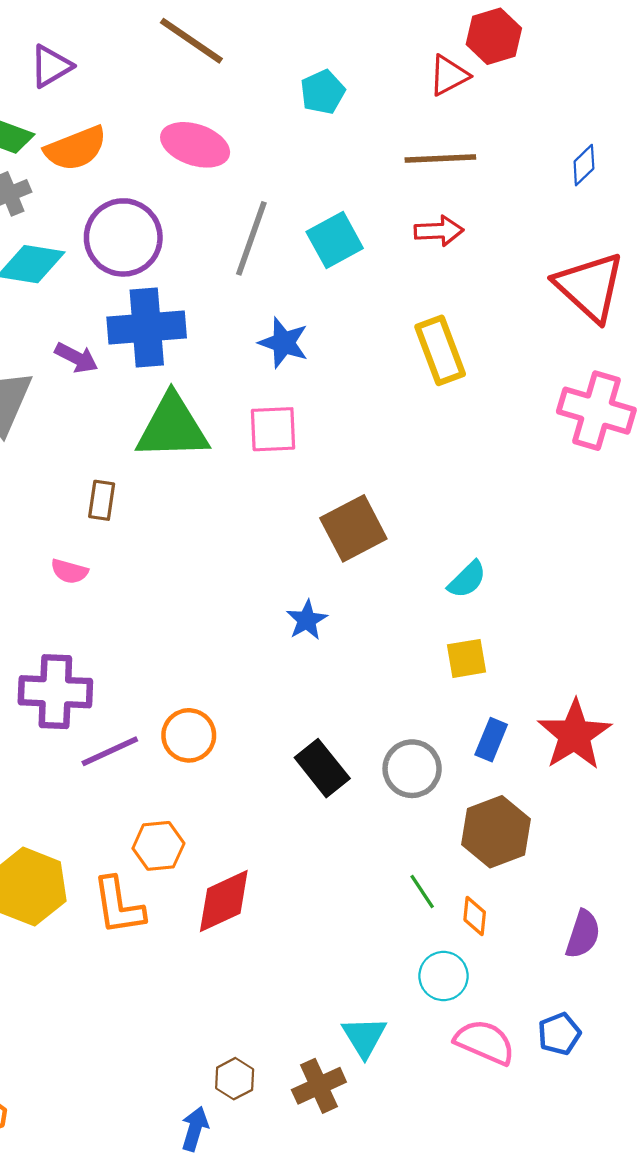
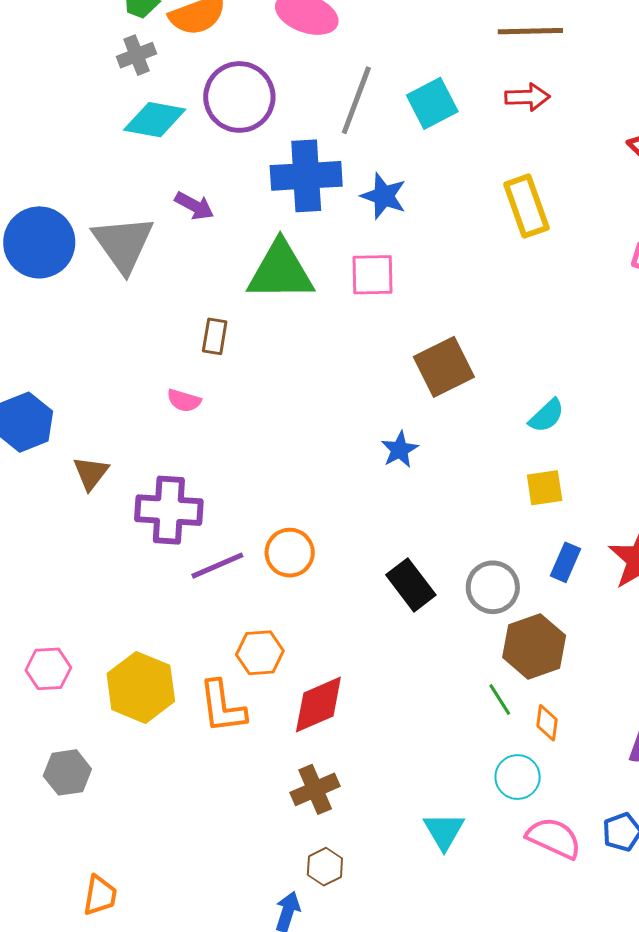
blue cross: (147, 327) -> (306, 176), moved
brown hexagon: (496, 832) -> (534, 646), moved
brown cross: (319, 1086) -> (315, 789), moved

